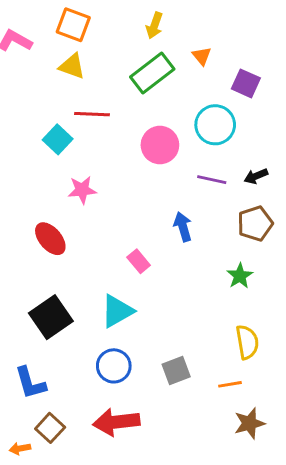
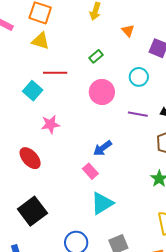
green rectangle: (152, 73) -> (96, 56), moved, size x0.5
cyan circle: (215, 125) -> (139, 77), size x0.7
blue arrow: (183, 227) -> (102, 148), moved, turned -108
cyan triangle: (117, 311) -> (102, 203), moved

